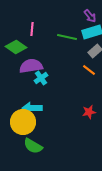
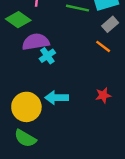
cyan arrow: (32, 108) -> (57, 98), moved
green semicircle: (33, 146) -> (25, 138), moved

